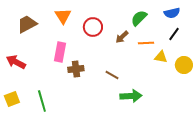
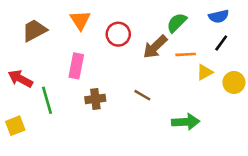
brown arrow: (122, 37) -> (155, 47), size x1.5
yellow triangle: (161, 57) -> (205, 72), turned -40
brown cross: (76, 69) -> (95, 99), moved
green arrow: (131, 96) -> (186, 122), moved
green line: (42, 101) -> (47, 100), moved

